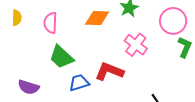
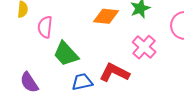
pink semicircle: (50, 23) -> (45, 27), moved
purple semicircle: (29, 87) -> (29, 82), turned 35

